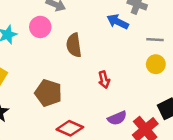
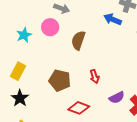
brown semicircle: (74, 45) -> (78, 40), turned 30
red arrow: (104, 80) -> (95, 76), moved

